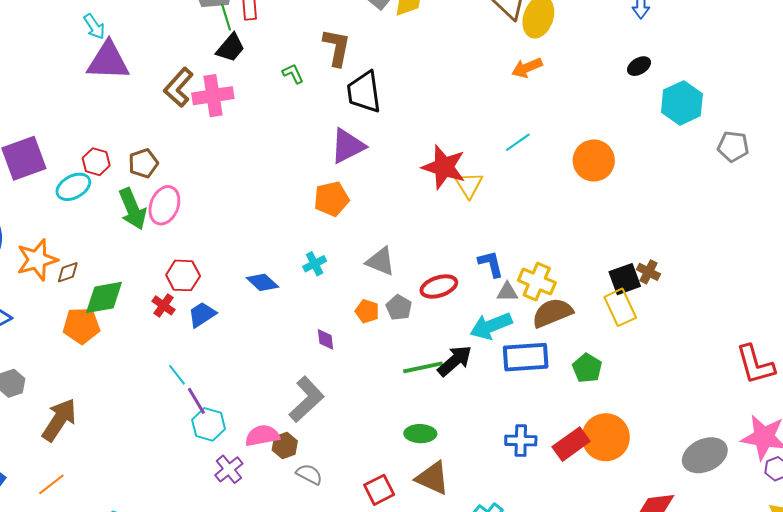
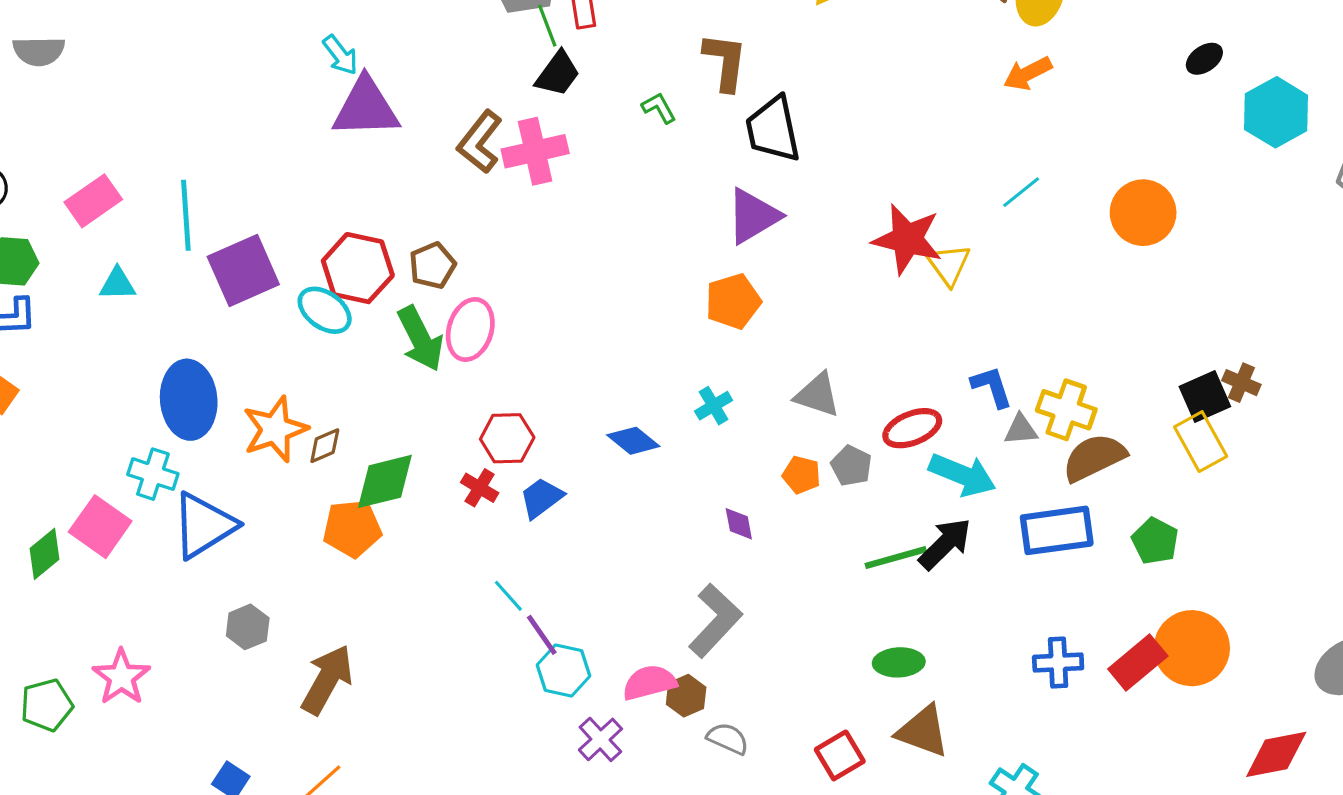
red hexagon: (96, 162) -> (358, 268), size x1.6
cyan ellipse: (73, 187) -> (325, 310), turned 68
cyan arrow: (491, 326) -> (962, 475), moved, turned -132

